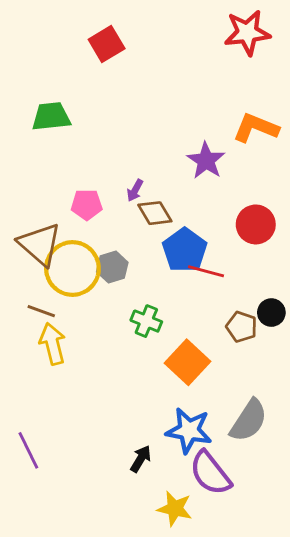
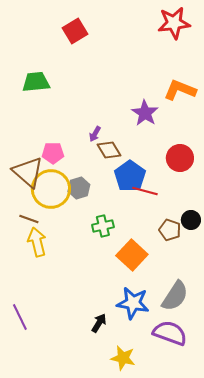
pink pentagon: (87, 205) -> (53, 153), moved
green cross: (146, 321) -> (103, 226), turned -35
purple semicircle: (210, 473) -> (170, 333), moved, turned 148

